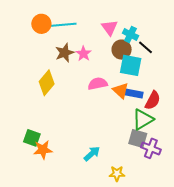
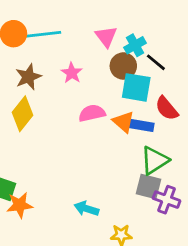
cyan cross: (130, 34) -> (135, 45), turned 35
brown star: (65, 53) -> (28, 77), moved
red semicircle: (153, 100) -> (167, 108), moved, turned 114
cyan arrow: (92, 154) -> (86, 209), turned -120

